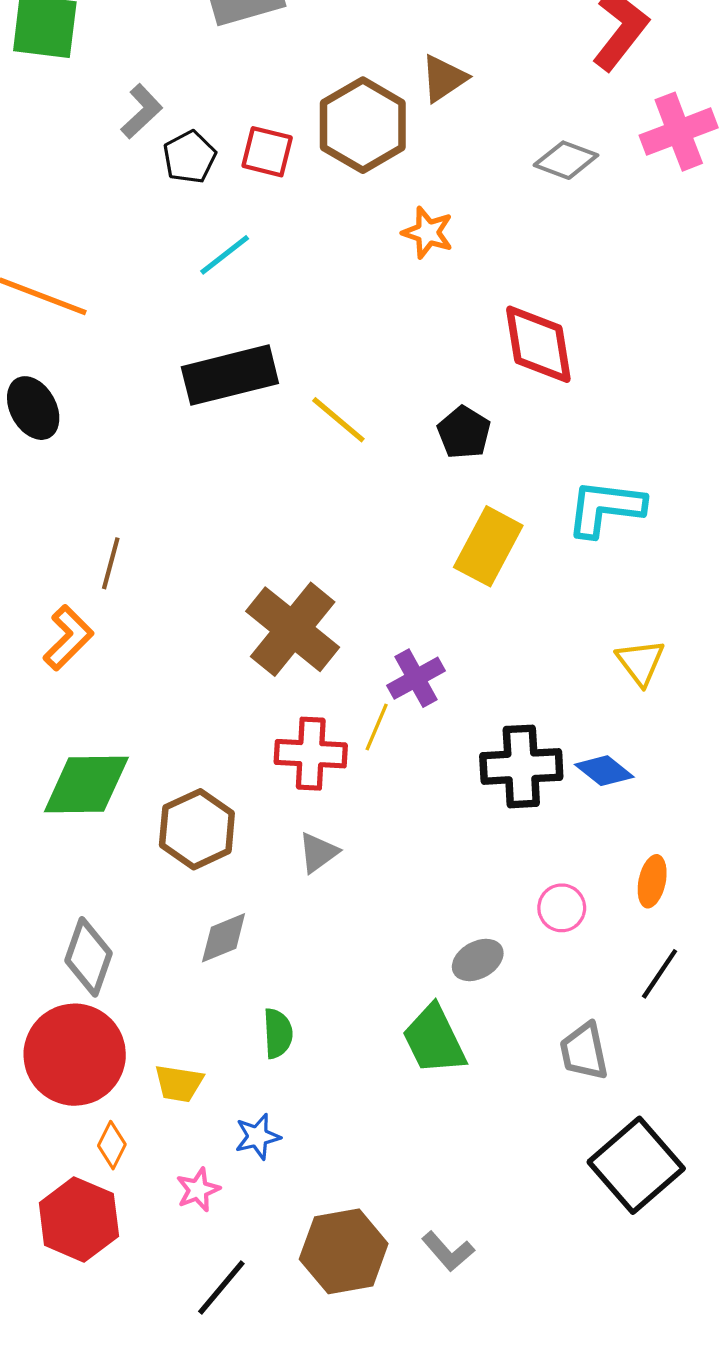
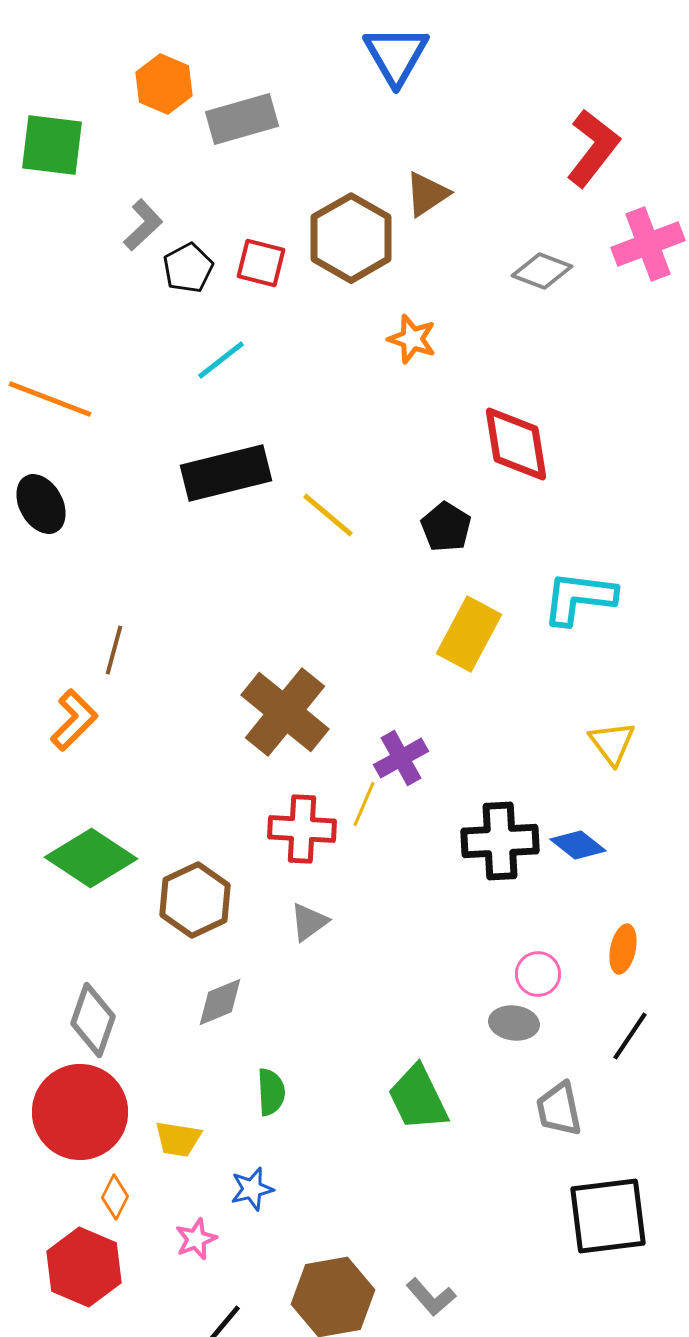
green diamond: (86, 785) -> (91, 858), turned 34
gray ellipse: (478, 960) -> (514, 1023), moved, turned 36
black square: (636, 1165) -> (608, 1216), turned 34

